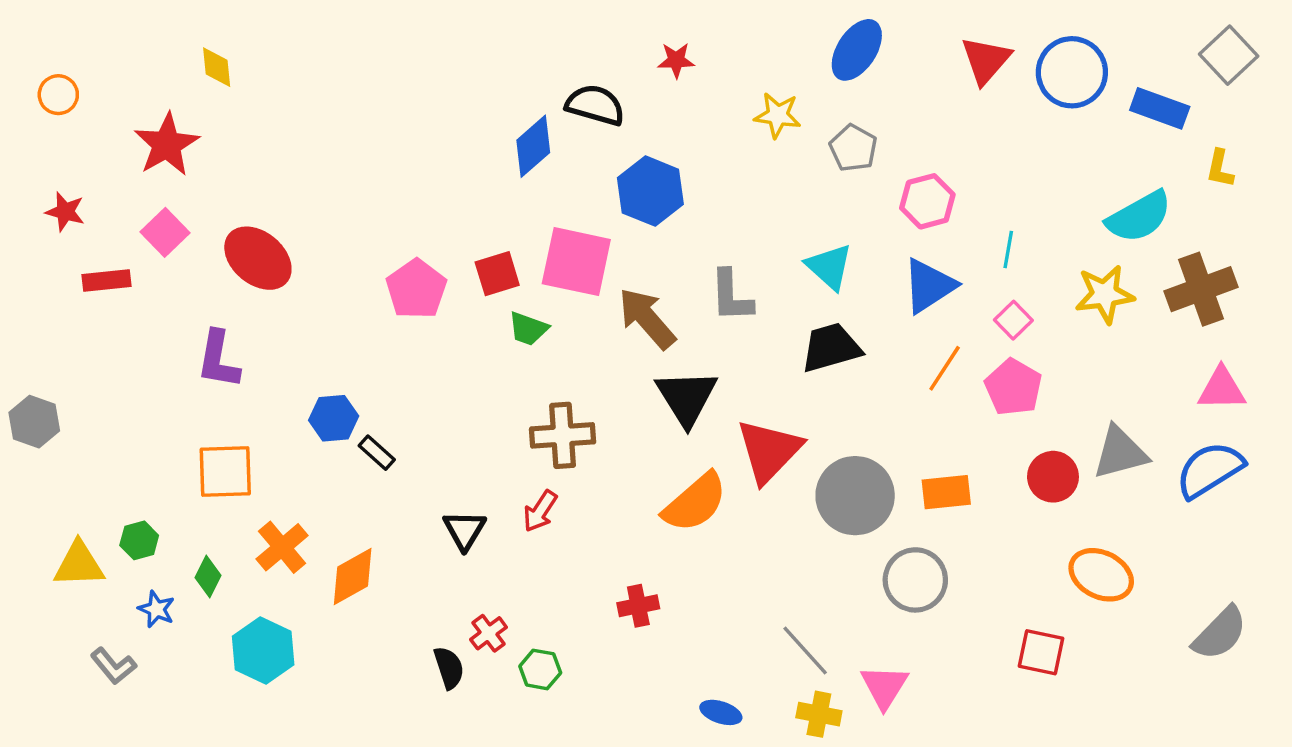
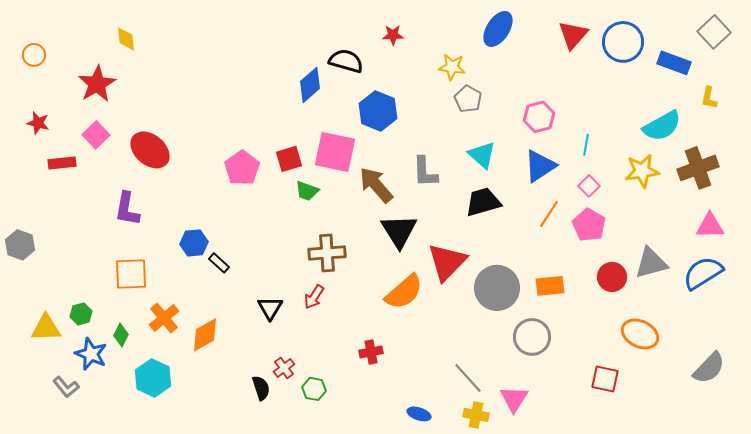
gray pentagon: (853, 148) -> (468, 99), moved
blue star: (156, 609) -> (91, 354), size x1.5

